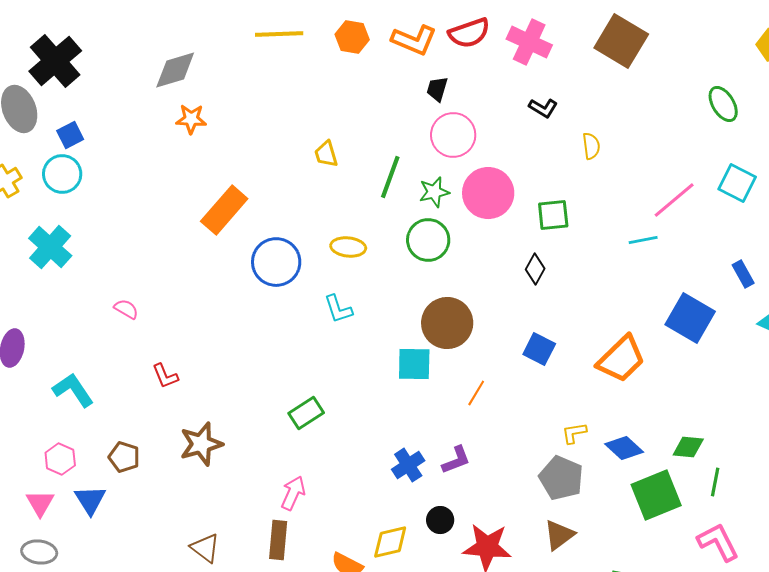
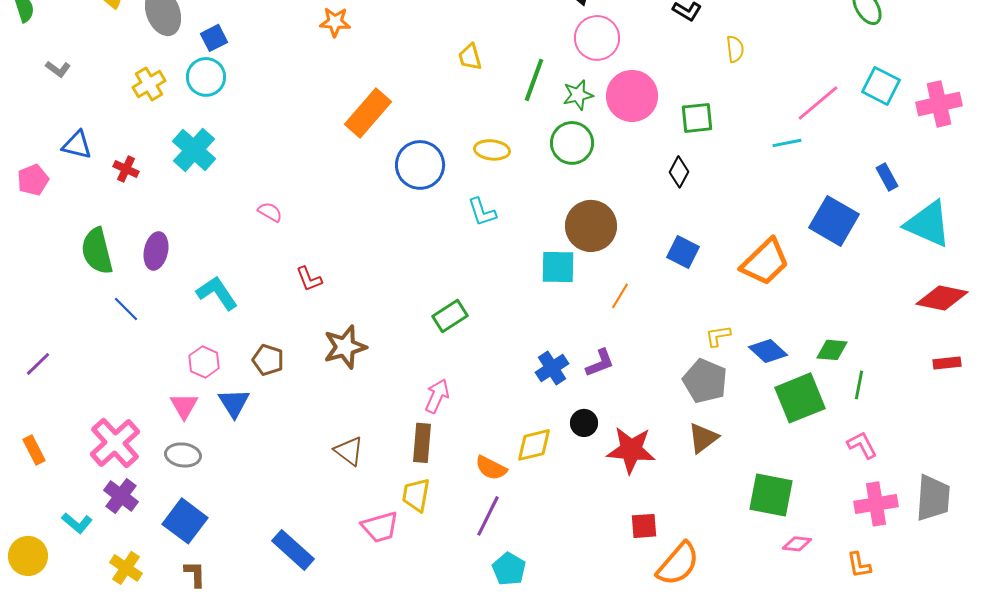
pink L-shape: (718, 542) -> (862, 445), size x0.7

